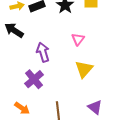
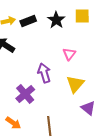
purple arrow: (43, 52) -> (44, 73), moved
purple triangle: (95, 107) -> (88, 108), moved

